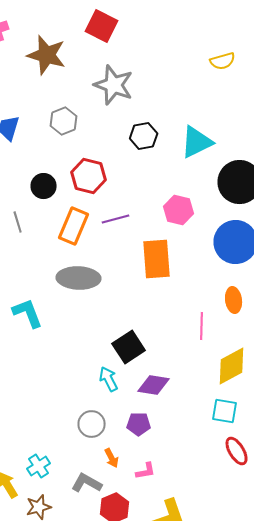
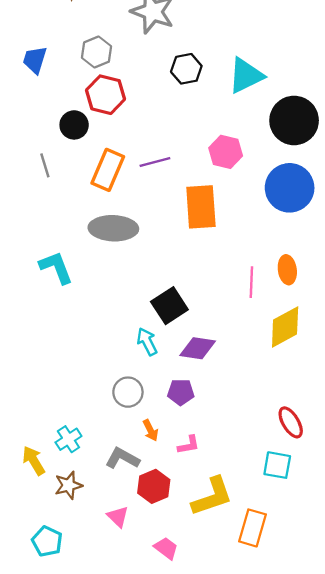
red hexagon: (89, 176) -> (106, 95), moved
orange ellipse: (234, 300) -> (287, 270), moved
cyan square: (225, 411) -> (277, 465), moved

